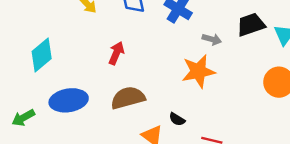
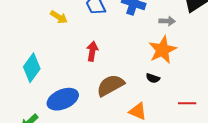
black semicircle: (177, 119) -> (153, 78), moved

